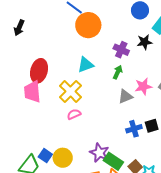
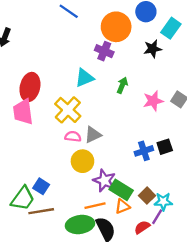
orange circle: (88, 25) -> (116, 27), moved
purple cross: (121, 50) -> (104, 51), moved
gray triangle: (125, 96) -> (93, 135), moved
pink semicircle: (74, 114) -> (73, 136), turned 32
yellow circle: (63, 158) -> (82, 161), moved

